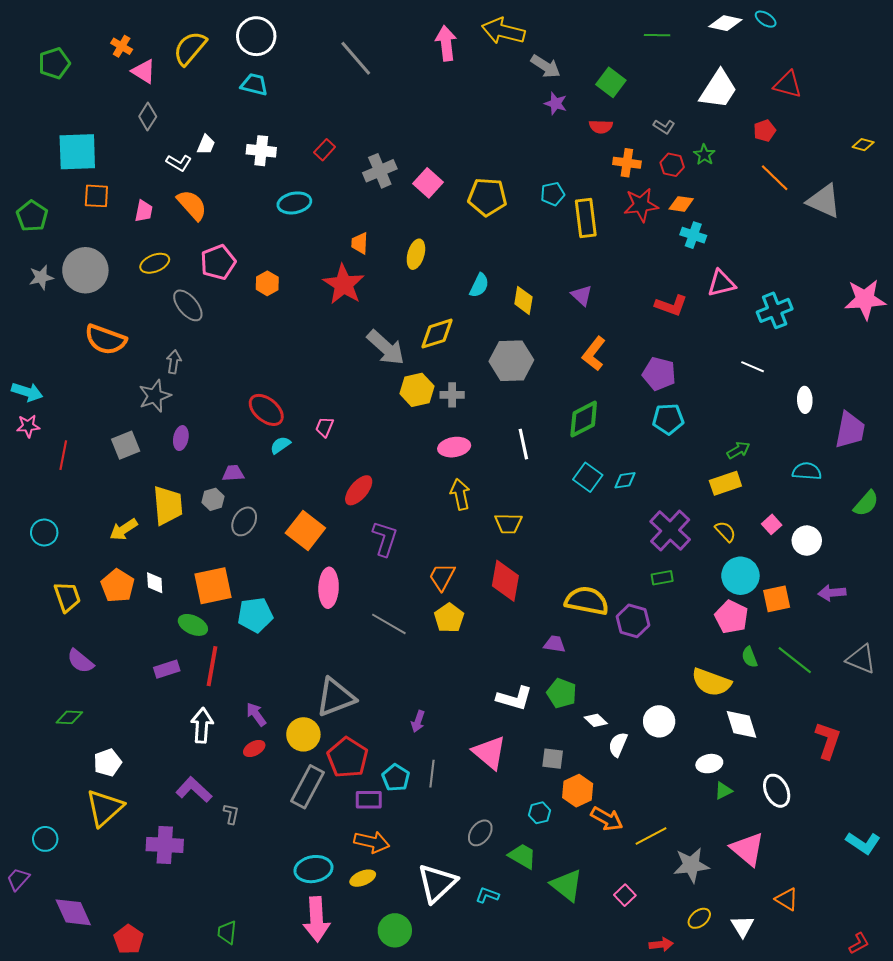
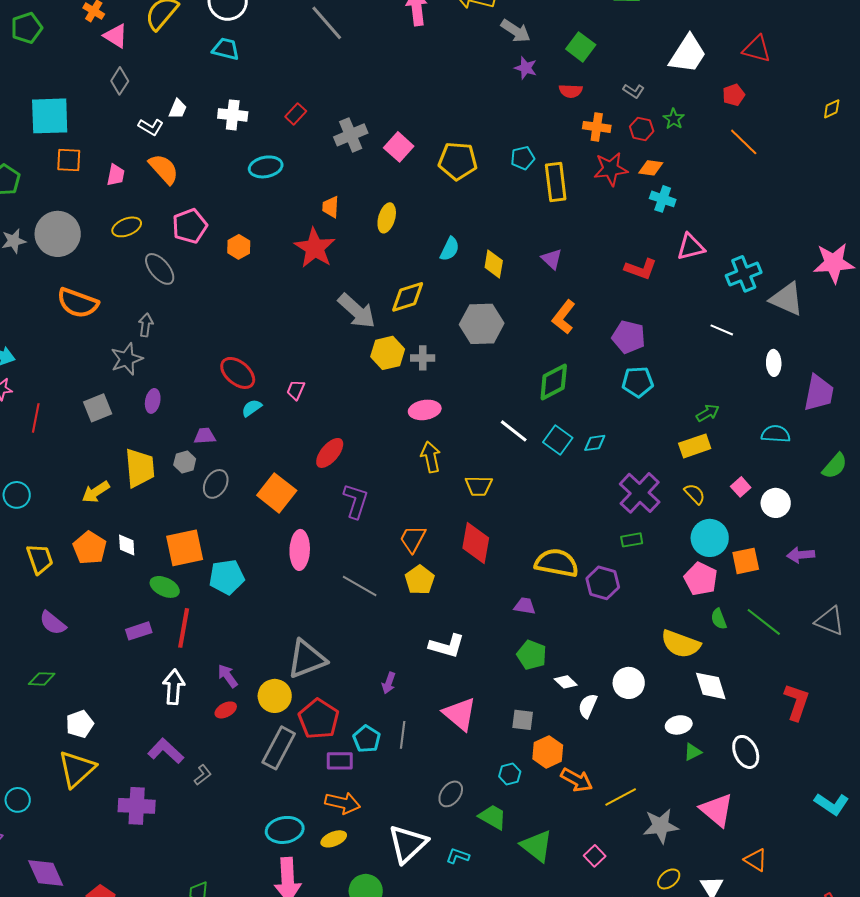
yellow diamond: (863, 145) -> (832, 109), turned -40
gray triangle: (824, 201) -> (787, 299), moved
white line: (523, 444) -> (514, 431), moved, turned -40
white L-shape: (514, 698) -> (447, 646), moved
gray L-shape: (231, 814) -> (203, 775), turned 40

